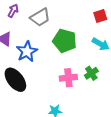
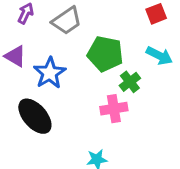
green cross: (91, 73) -> (130, 82), moved

